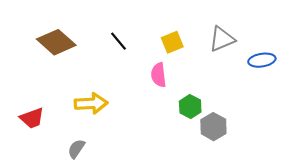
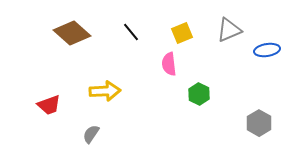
gray hexagon: (213, 127) -> (259, 123), moved

